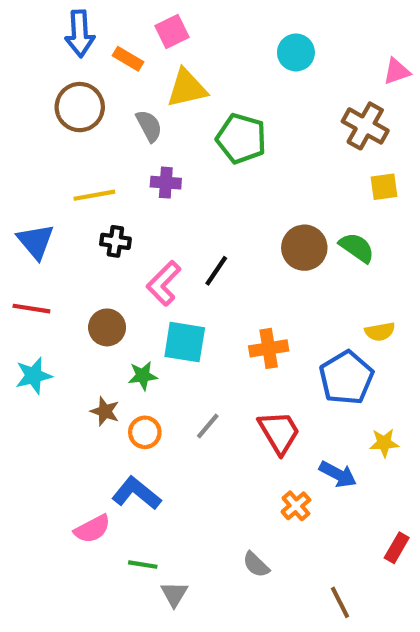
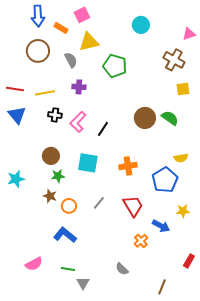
pink L-shape: (164, 283) -> (78, 122), moved
red line: (31, 309) -> (15, 89), moved
green star: (143, 376) -> (58, 176), moved
pink semicircle: (92, 529) -> (34, 264), moved
brown line: (340, 602) -> (162, 287), turned 49

